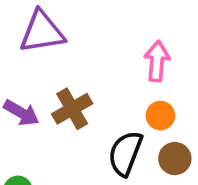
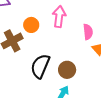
orange circle: (160, 116) -> (31, 25), moved

